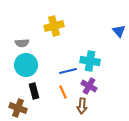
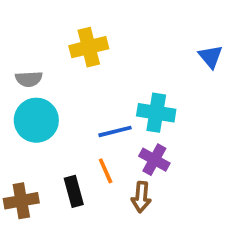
black rectangle: (34, 91) -> (74, 191), moved
brown cross: (18, 108) -> (21, 201), turned -30

